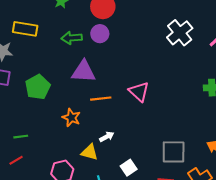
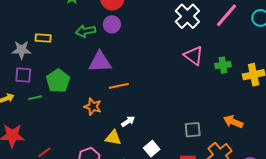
yellow rectangle: (25, 29) -> (43, 38), moved, size x0.7
pink triangle: (139, 92) -> (193, 56), moved
green line: (21, 137) -> (35, 98), moved
gray square: (174, 152) -> (193, 130), size x0.7

